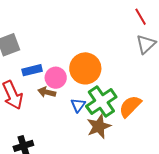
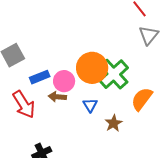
green cross: (101, 102) -> (114, 74), moved
brown star: (99, 126) -> (114, 123), size x0.7

